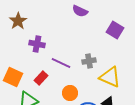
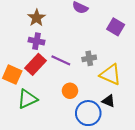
brown star: (18, 21) -> (37, 18), moved
red rectangle: (41, 78) -> (36, 64), moved, size x1.5

